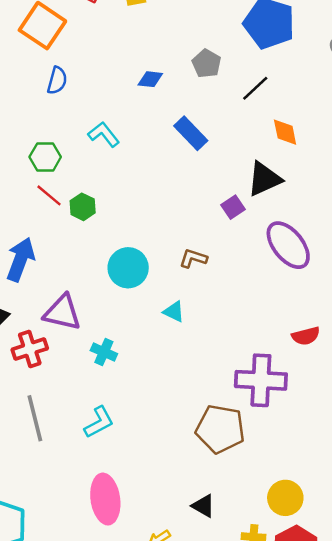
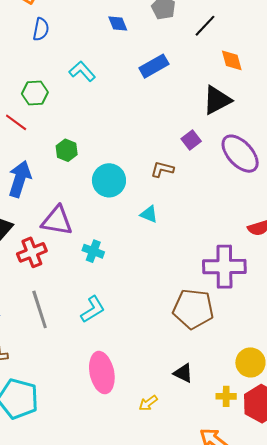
blue diamond: (150, 79) -> (118, 23), turned 65
blue rectangle: (191, 133) -> (154, 66), turned -72
red line: (49, 195) -> (16, 122), moved
green hexagon: (83, 207) -> (67, 150), moved
purple square: (233, 207) -> (191, 140), moved

